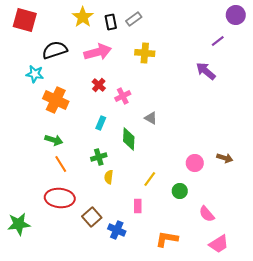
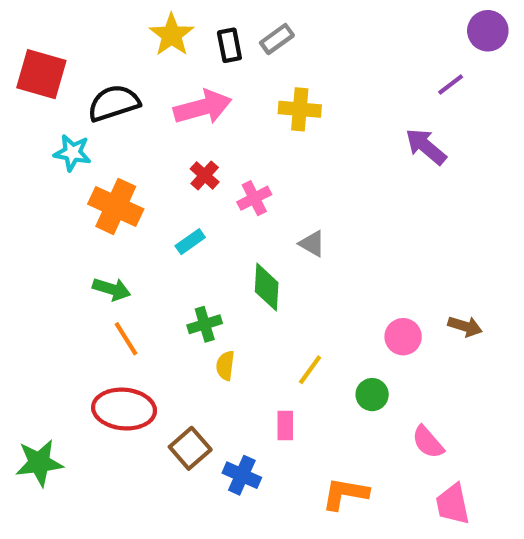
red square: (25, 20) -> (41, 74), moved
cyan rectangle: (101, 123) -> (190, 242), moved, turned 32
pink trapezoid: (219, 244) -> (453, 504), turned 110

